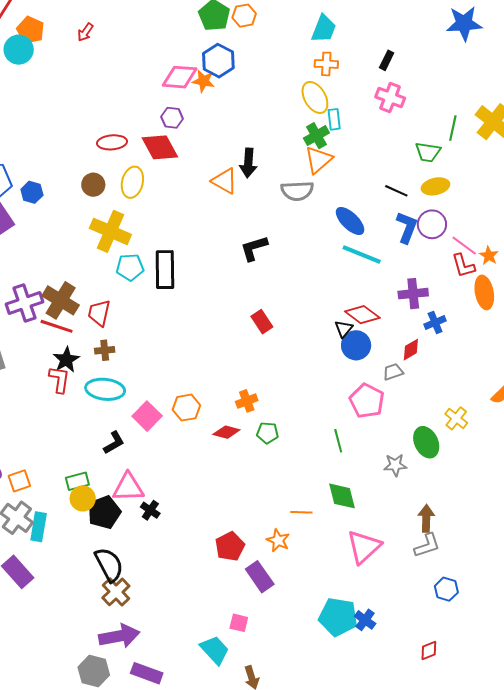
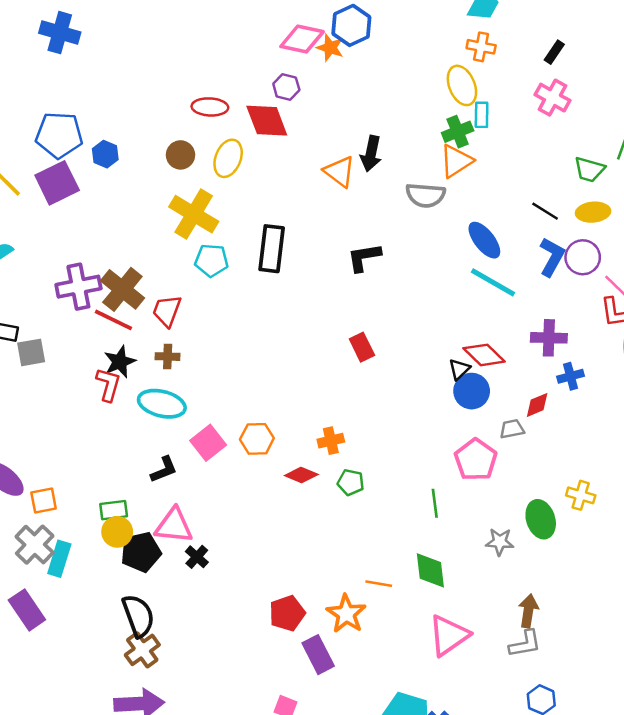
black rectangle: (165, 270) -> (272, 249), moved
yellow cross: (456, 418) -> (581, 495), turned -30
orange star: (278, 540) -> (346, 614), size x1.4

